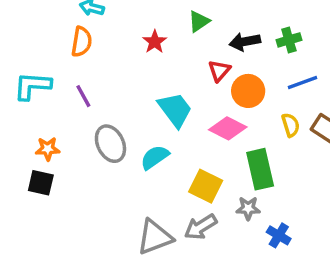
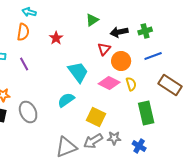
red star: (155, 42) -> (56, 38), moved
yellow semicircle: (291, 125) -> (131, 84), moved
gray ellipse: (110, 144) -> (28, 112), moved
green rectangle: (260, 169) -> (146, 113), moved
gray star: (248, 208) -> (114, 138), moved

